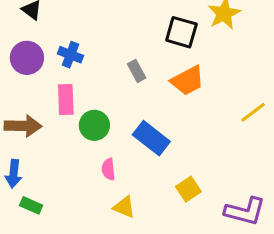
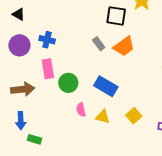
gray rectangle: (137, 71) -> (99, 44), moved
yellow triangle: (124, 207) -> (103, 117), moved

